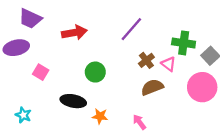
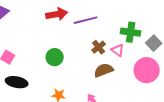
purple line: (131, 29) -> (86, 20), turned 35
red arrow: (74, 33) -> (57, 14), moved
black ellipse: (73, 101) -> (17, 82), moved

